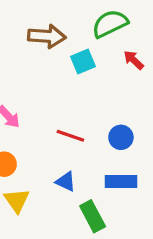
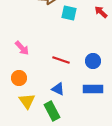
cyan square: (83, 62) -> (69, 13), turned 35
green rectangle: (93, 216) -> (52, 111), moved

